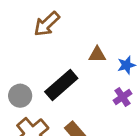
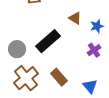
brown triangle: (97, 54) -> (75, 18), turned 32

